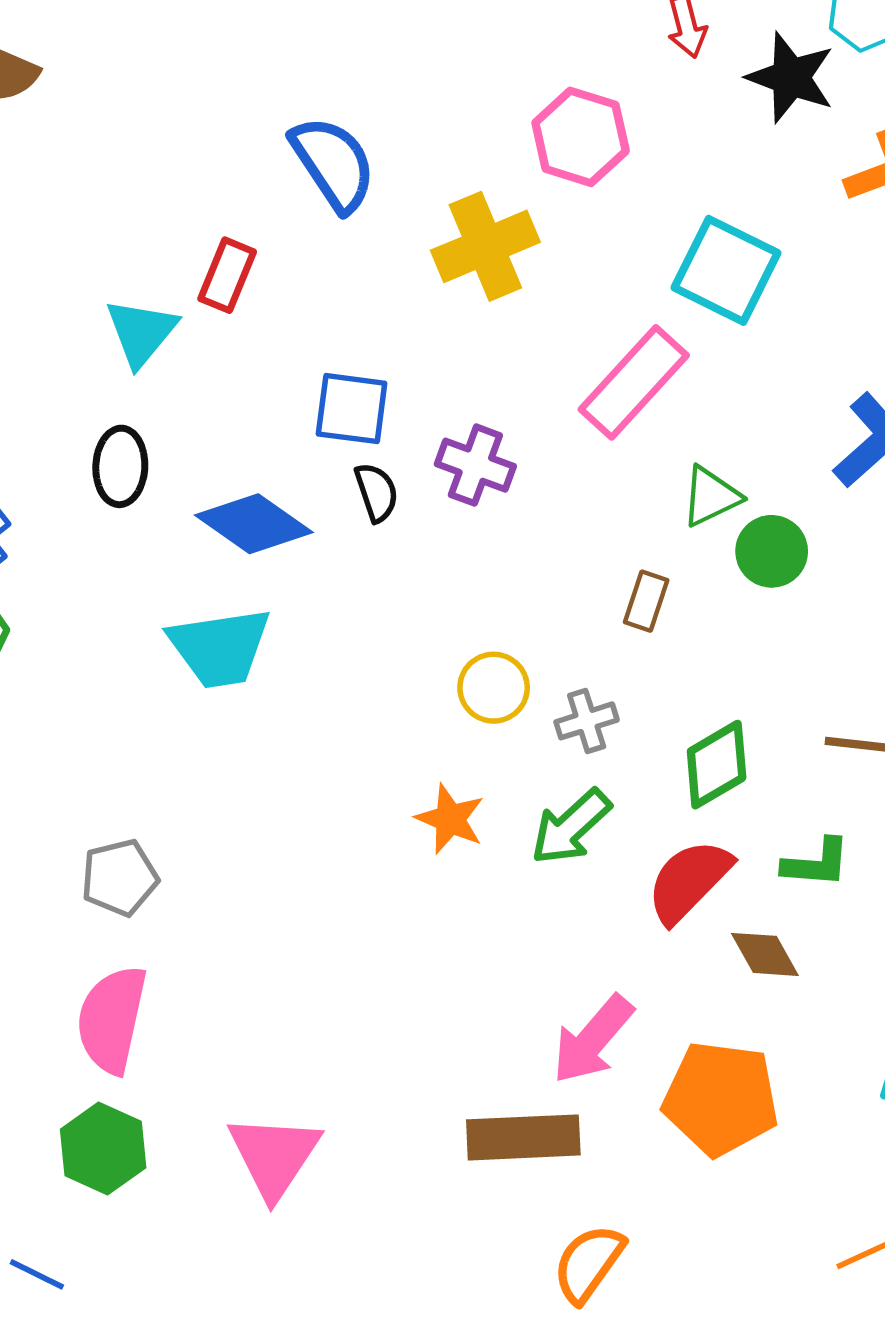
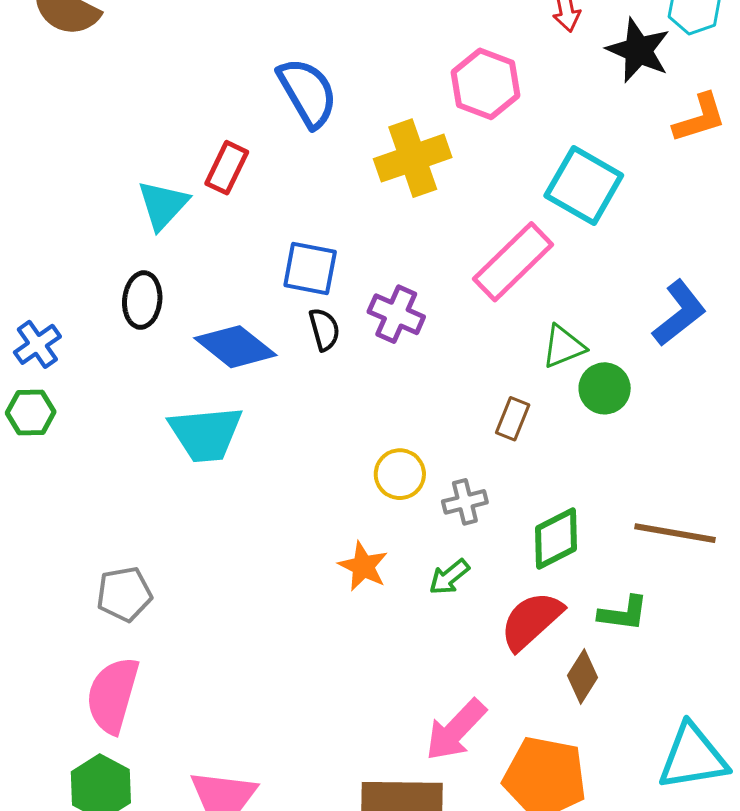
green arrow: (571, 827) -> (449, 577), size x0.7
brown diamond: (765, 954) -> (583, 676), turned 58

